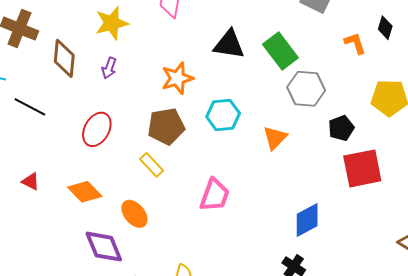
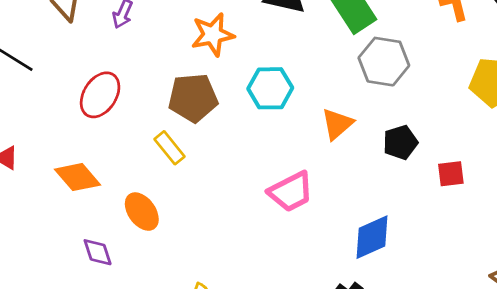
black pentagon: (341, 128) -> (400, 142), moved
red square: (362, 168) -> (451, 174), size x0.5
pink trapezoid: (215, 195) -> (291, 192), moved, turned 39
purple diamond: (104, 247) -> (98, 252), size x0.6

